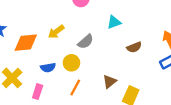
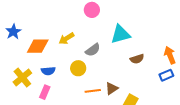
cyan triangle: (114, 22) -> (120, 34), size x1.5
blue semicircle: (48, 68) -> (48, 71), moved
orange line: (75, 87) -> (93, 91), moved, turned 49

